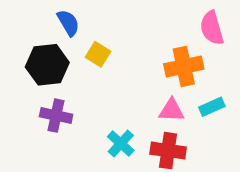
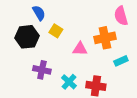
pink triangle: (172, 110) -> (80, 49), moved
purple cross: (56, 116) -> (42, 70), moved

